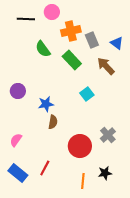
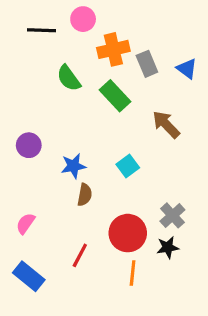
brown arrow: (106, 66) -> (166, 124), moved
cyan square: (87, 94) -> (128, 166), moved
red line: (45, 168) -> (80, 255), moved
black star: (105, 173) -> (168, 247), moved
orange line: (83, 181) -> (133, 273), moved

